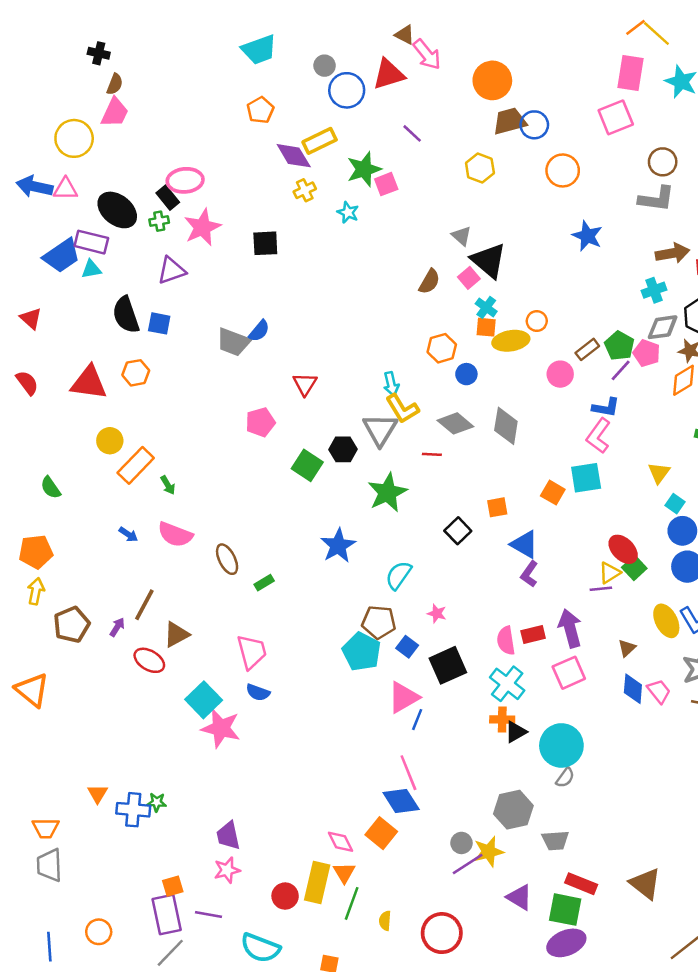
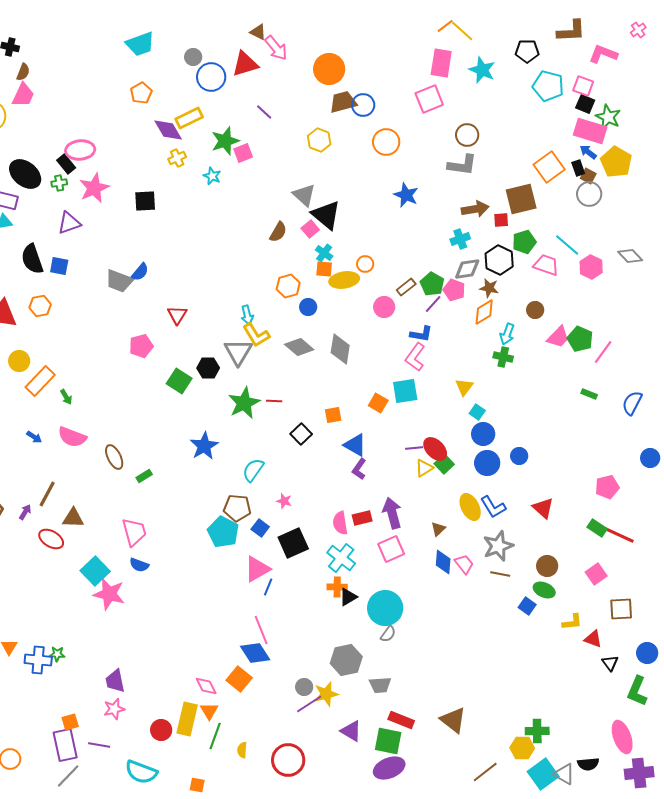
gray triangle: (461, 236) -> (304, 195), size x1.4
red line: (432, 454) -> (274, 401), moved
purple line: (601, 589) -> (414, 448), moved
brown triangle: (176, 634) -> (73, 518), turned 30

